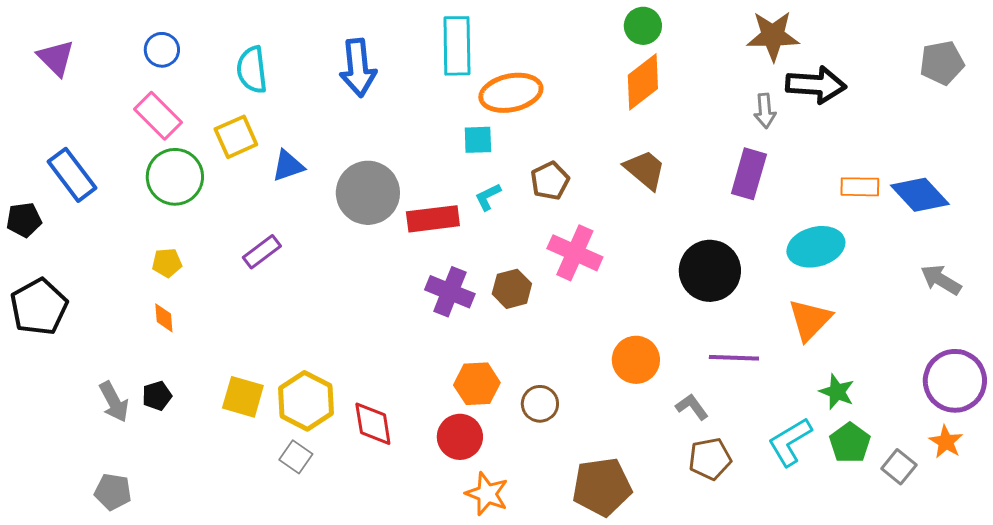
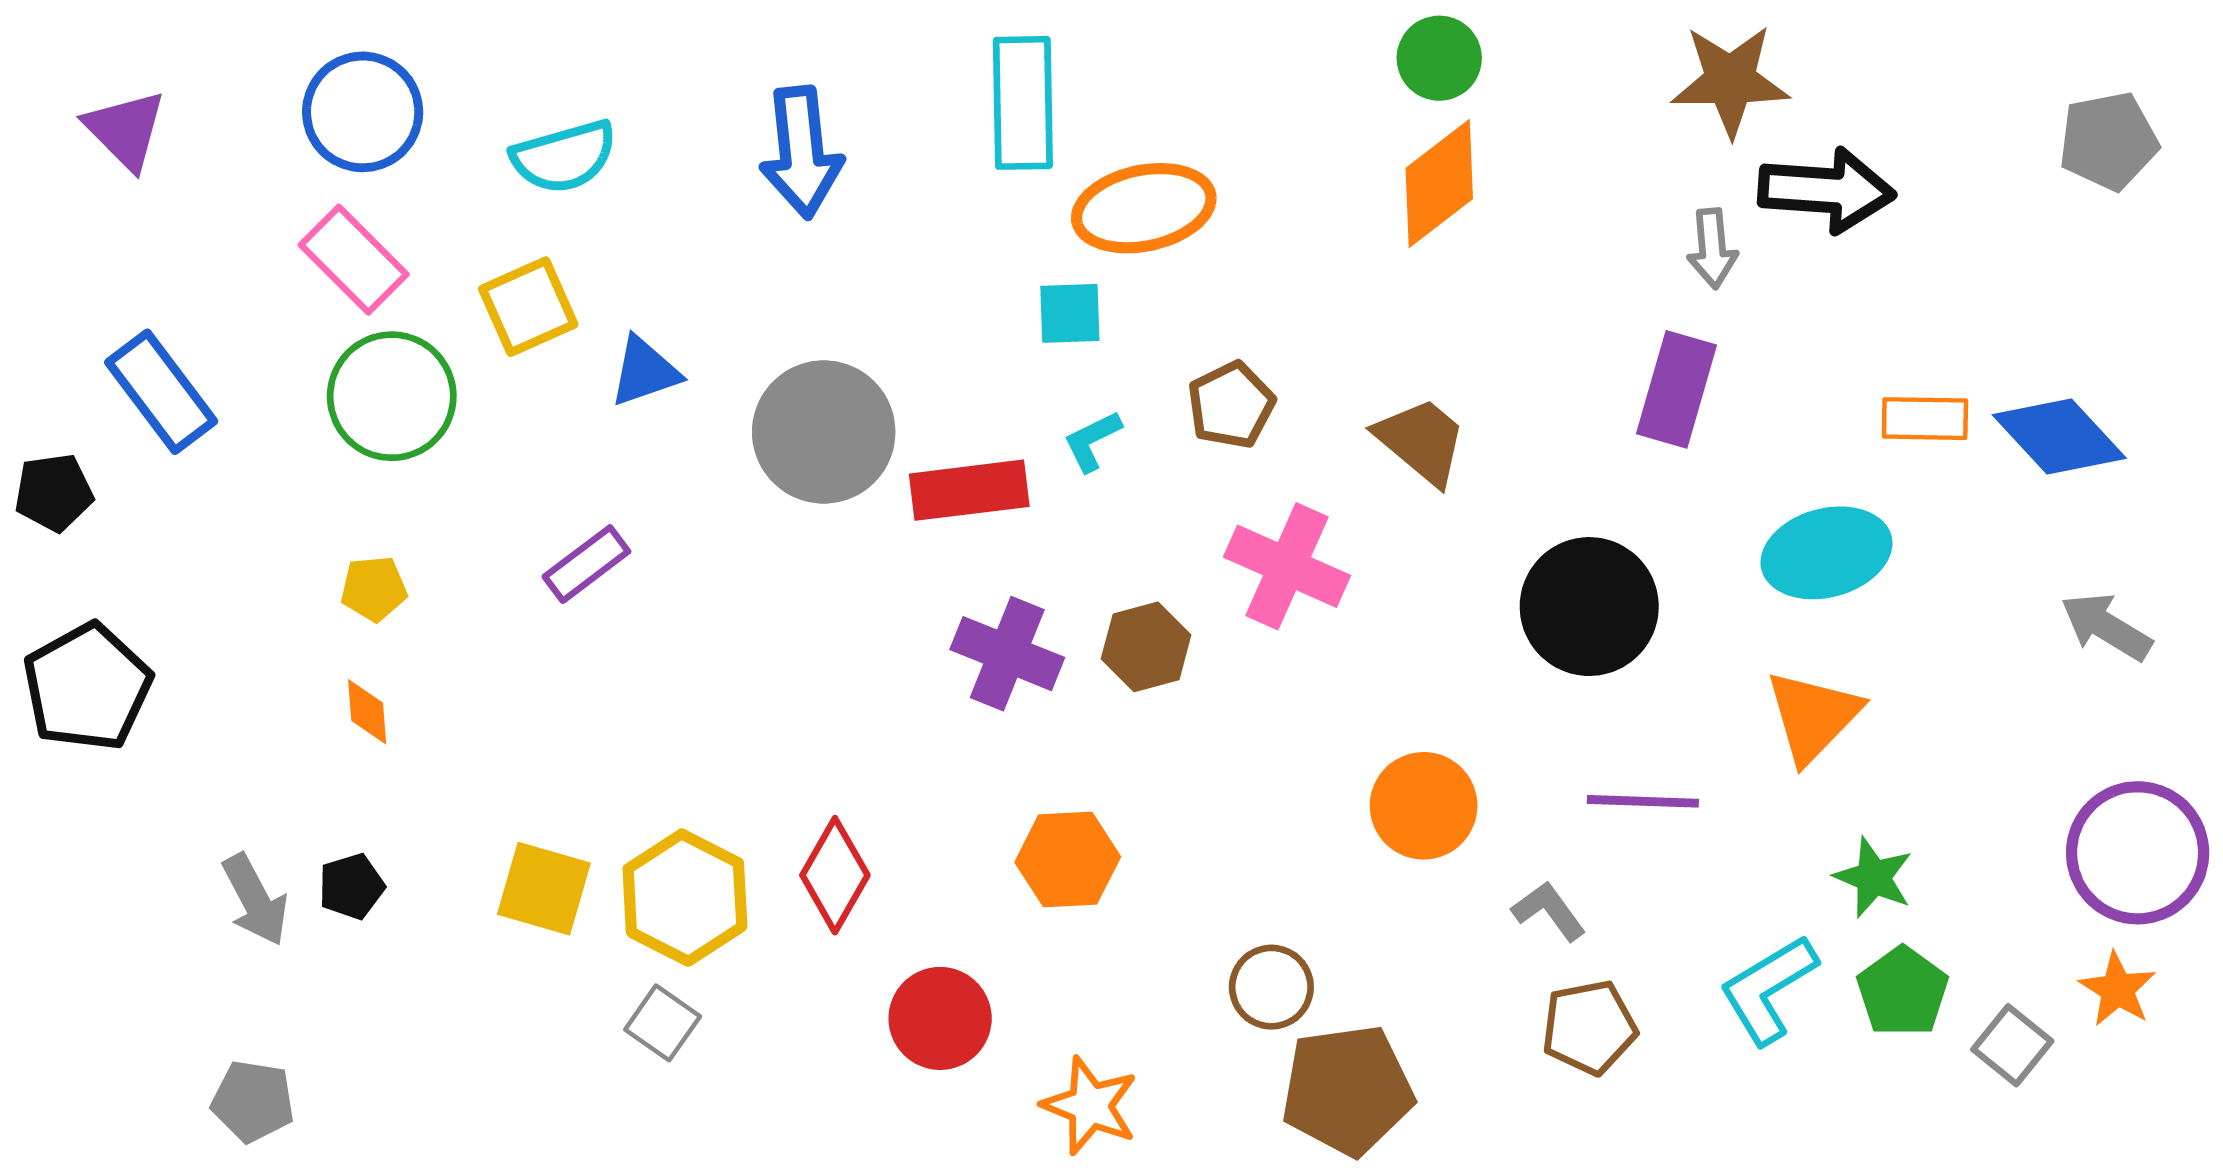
blue circle: (162, 50) -> (363, 112), size x1.5
cyan semicircle: (252, 70) -> (564, 157), turned -99
brown trapezoid: (645, 170) -> (1421, 441), moved
brown circle: (540, 404) -> (1271, 987), moved
red diamond: (373, 424) -> (835, 875), moved, turned 39
red circle: (460, 437) -> (940, 1018), moved

